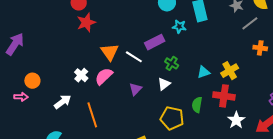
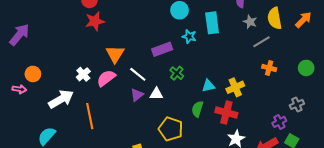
white line: (134, 57) -> (138, 74), moved
white triangle: (164, 84) -> (156, 94), moved, turned 32
white arrow: (63, 102) -> (61, 99), size x1.4
green semicircle: (197, 105) -> (197, 109), moved

